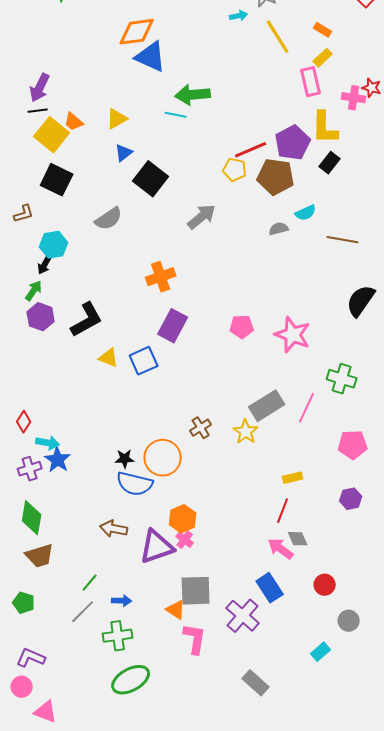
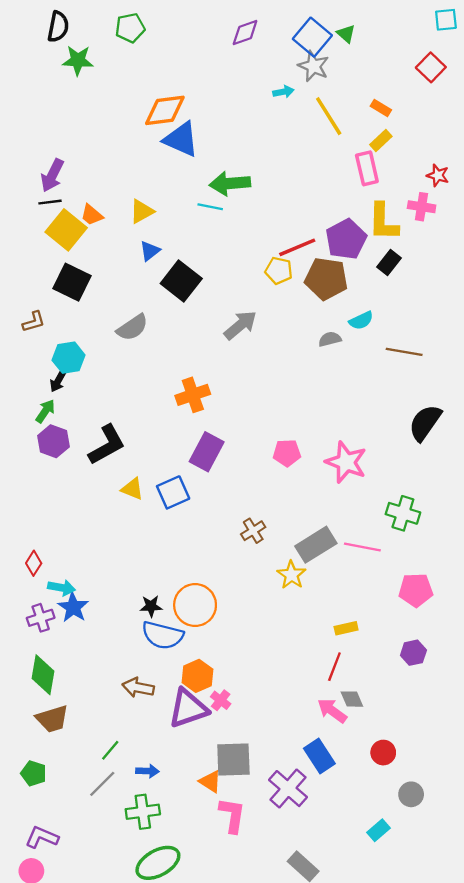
pink cross: (354, 98) -> (422, 207), moved
pink line: (307, 408) -> (362, 547), turned 76
brown cross: (201, 428) -> (253, 531), moved
orange hexagon: (183, 519) -> (197, 676), moved

